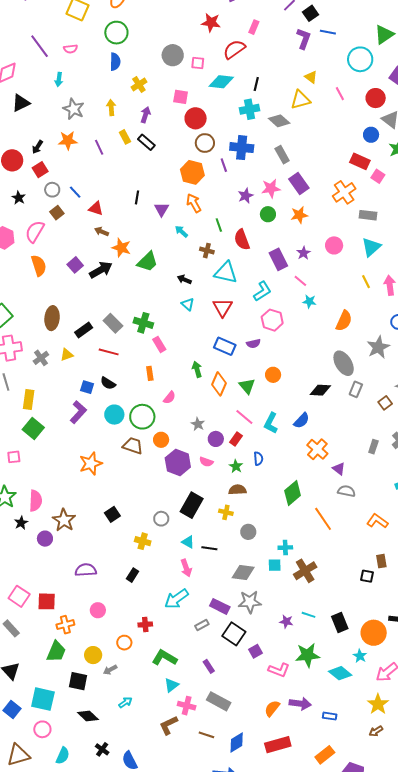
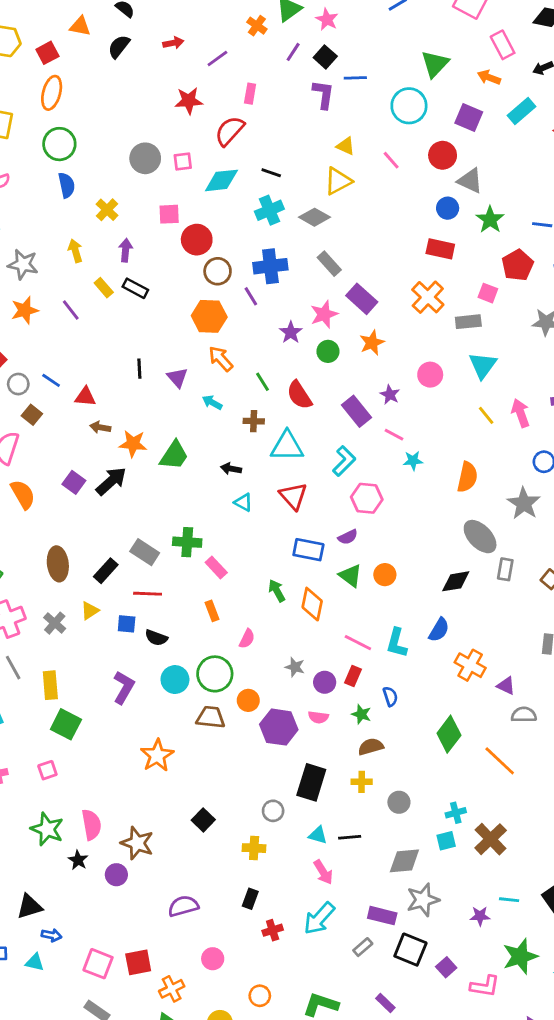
black line: (256, 84) -> (271, 173), turned -72
pink square: (378, 176) -> (488, 293), moved
green triangle: (247, 386) -> (350, 576), moved
blue square: (87, 387) -> (127, 624), moved
red cross: (145, 624) -> (273, 930), moved

